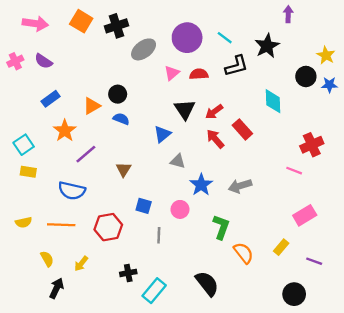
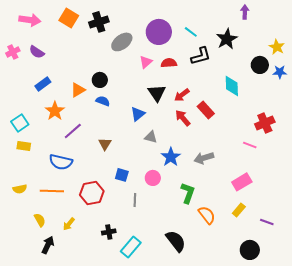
pink rectangle: (305, 215) -> (242, 182), moved

